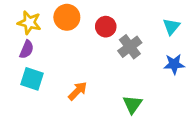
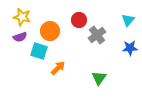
orange circle: (67, 17) -> (50, 31), moved
purple semicircle: (27, 49) -> (20, 37), turned 48
cyan square: (32, 79) -> (39, 51), moved

